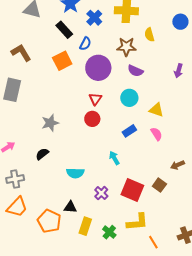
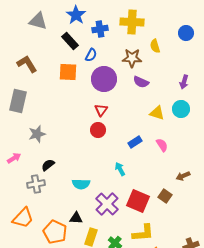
blue cross: (94, 18) -> (100, 29), turned 35
orange square: (62, 61) -> (68, 72), turned 30
cyan circle: (129, 98) -> (181, 109), moved
yellow triangle: (156, 110) -> (157, 113), moved
gray star: (50, 123) -> (37, 134), moved
gray cross: (15, 179) -> (36, 184), moved
purple cross: (101, 193) -> (107, 204), size x1.6

